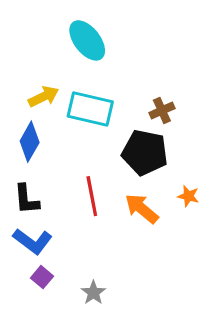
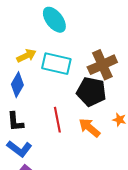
brown cross: (162, 111) -> (102, 65), size x1.8

